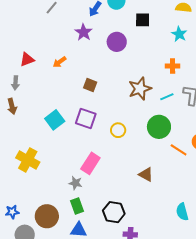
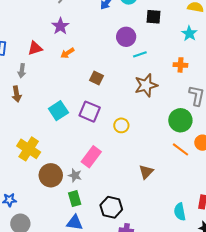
purple star: (84, 32) -> (60, 26), moved
cyan line: (167, 97) -> (140, 54), moved
green circle: (159, 127) -> (180, 120), moved
brown triangle: (146, 174) -> (146, 172), turned 42
brown circle: (47, 216) -> (51, 175), moved

